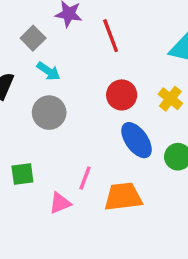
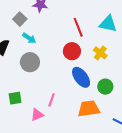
red line: (111, 36) -> (78, 27), moved
orange trapezoid: (123, 197) -> (89, 109), moved

